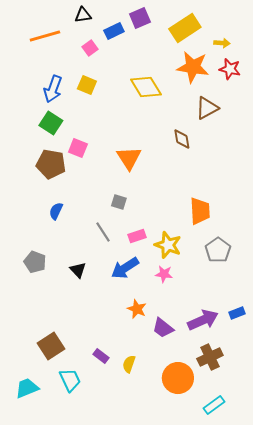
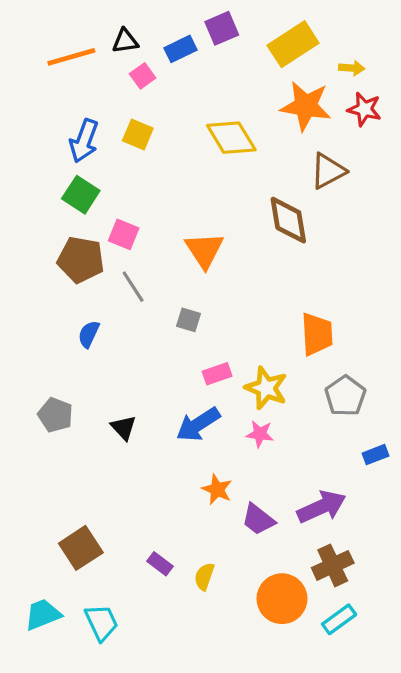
black triangle: (83, 15) -> (125, 41), moved
brown diamond: (182, 139) -> (288, 220), size x1.5
gray line: (103, 232) -> (133, 287), moved
blue rectangle: (237, 313) -> (375, 455), moved
cyan trapezoid: (70, 380) -> (101, 622), moved
cyan rectangle: (214, 405) -> (339, 619), moved

